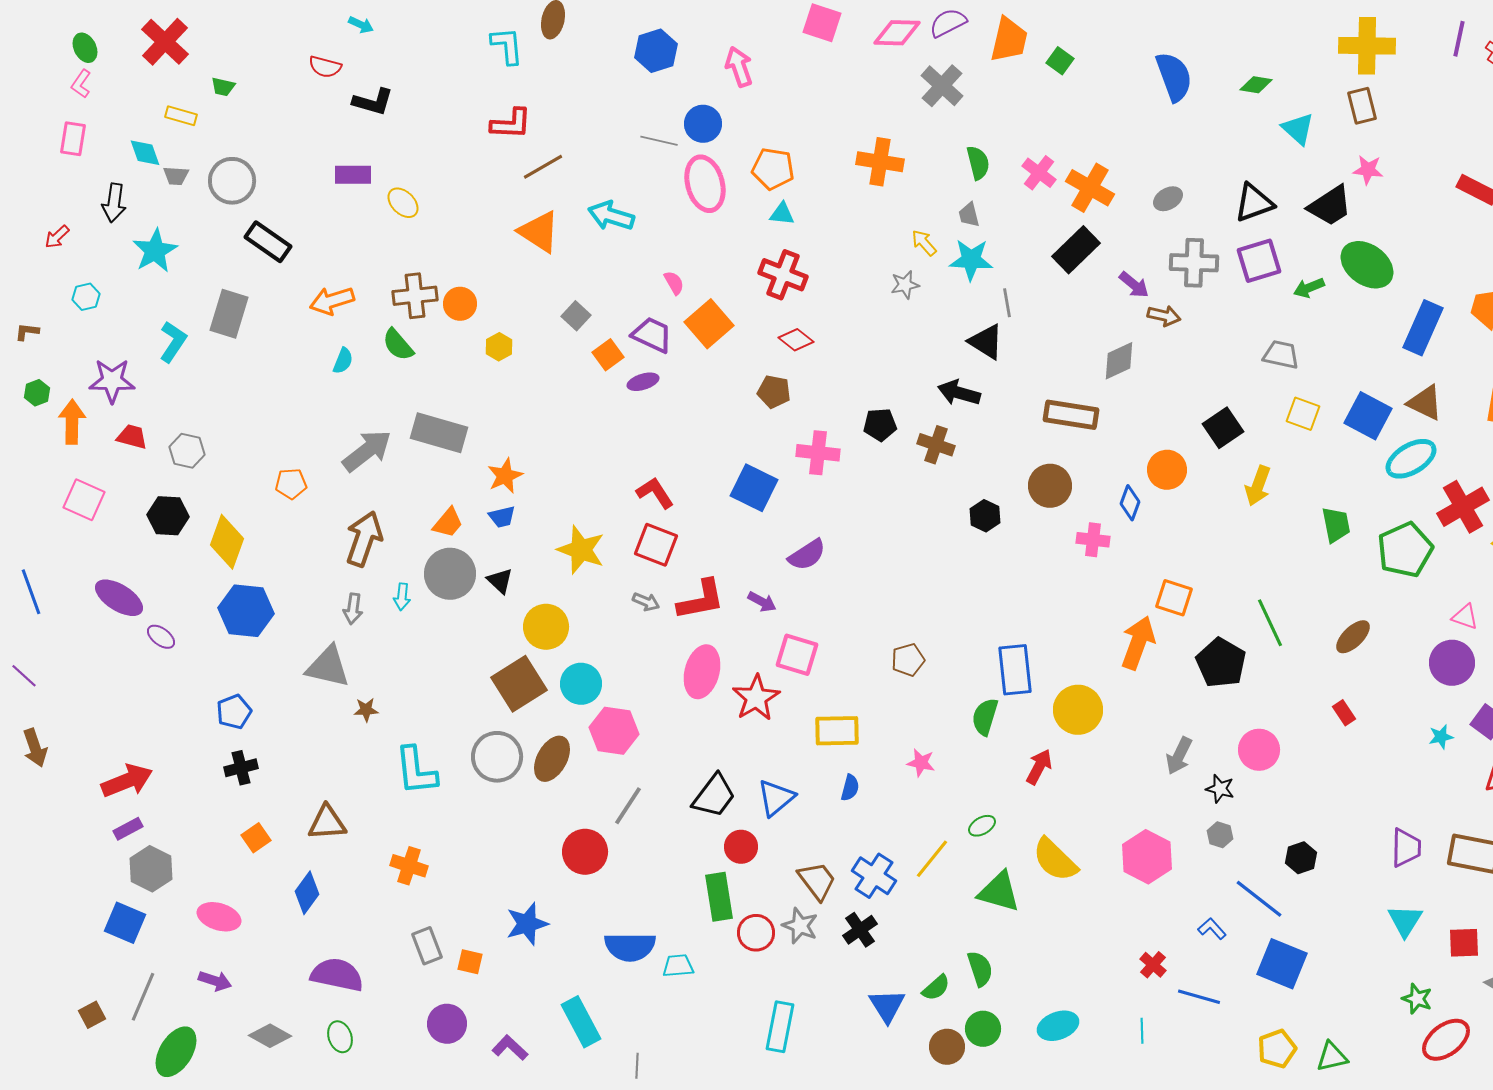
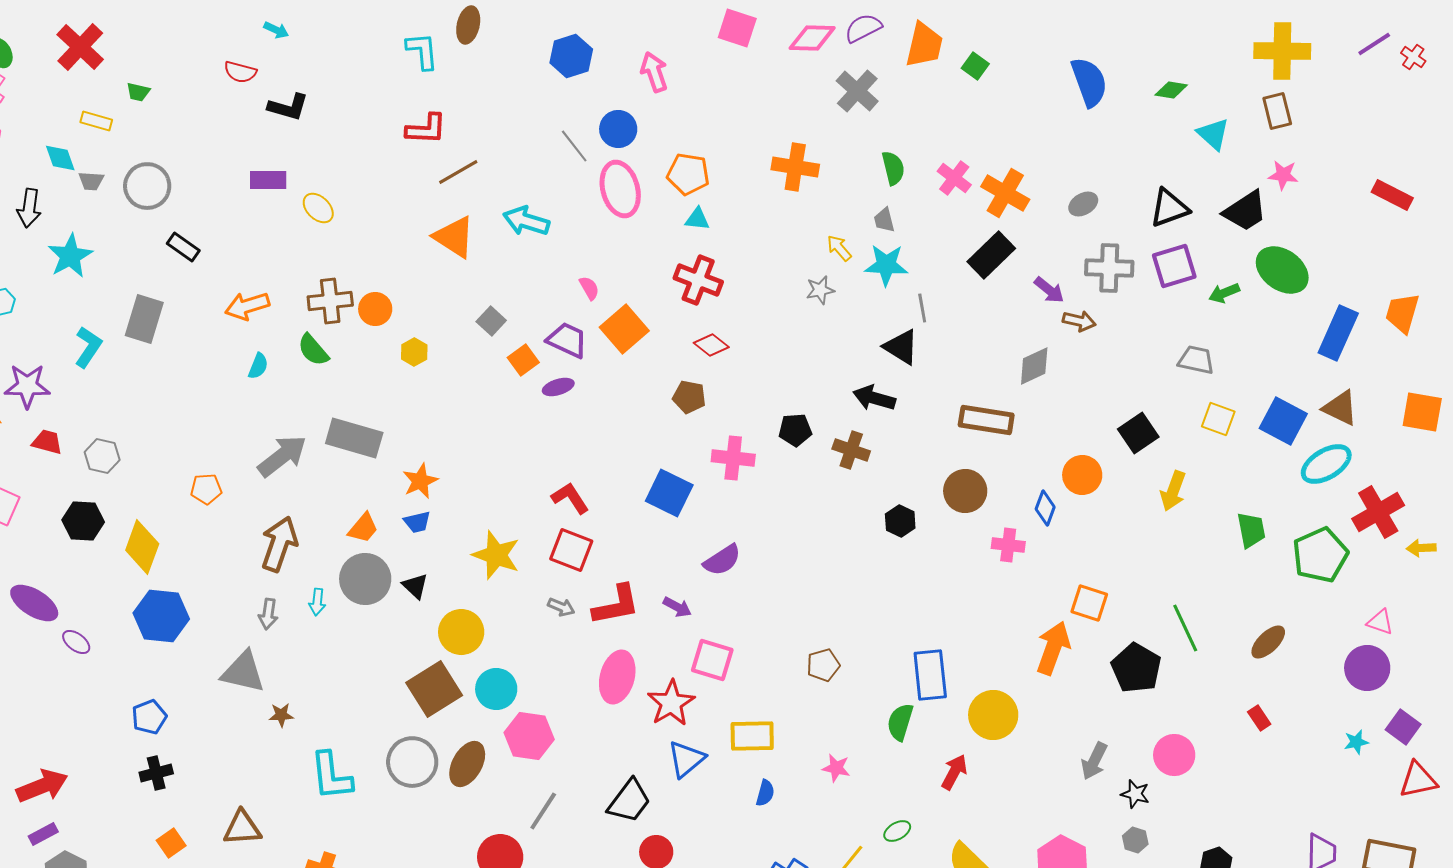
purple line: (1459, 39) -> (1374, 44), turned 45
gray line: (659, 141) -> (574, 146), turned 39
black rectangle: (268, 242) -> (183, 247), size x0.7
blue triangle: (776, 798) -> (686, 759), moved

